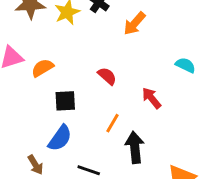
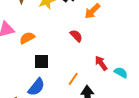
cyan semicircle: (185, 65) -> (121, 72), moved
red semicircle: (107, 76) -> (76, 36), moved

